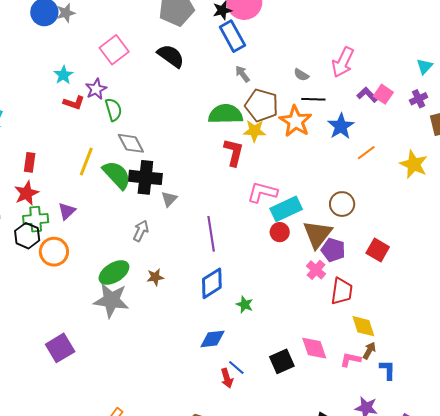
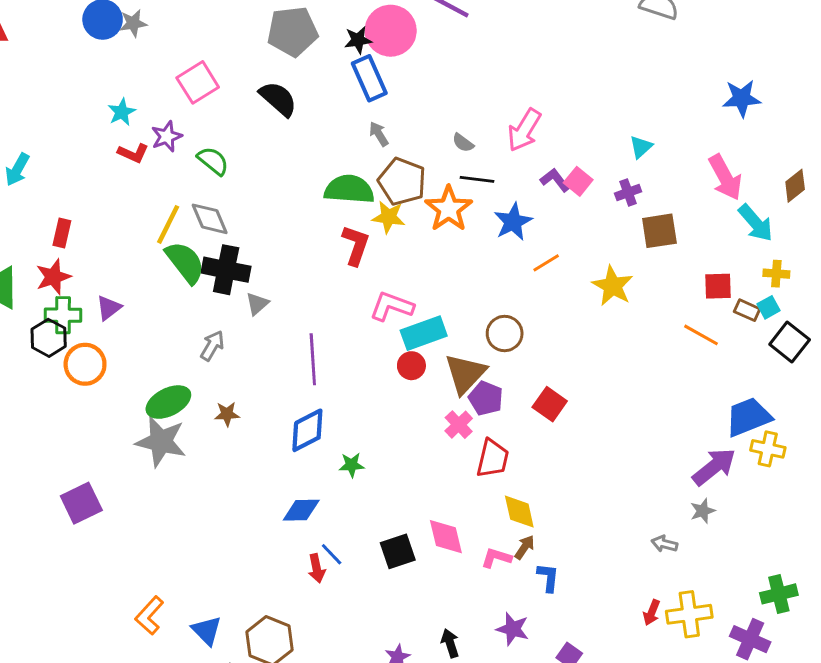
green semicircle: (113, 110) -> (213, 161), moved, turned -40
yellow line: (86, 162) -> (168, 224), moved
green star: (245, 304) -> (352, 465), turned -30

